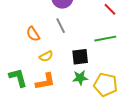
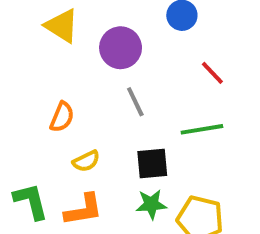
gray line: (61, 26) -> (135, 102), moved
orange semicircle: (33, 34) -> (62, 117), turned -126

